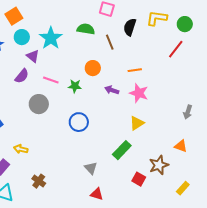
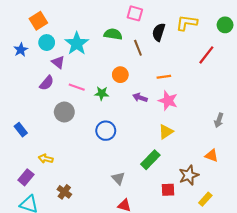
green circle: (185, 24) -> (225, 25), moved
red square: (139, 179) -> (168, 190), turned -32
yellow rectangle: (183, 188) -> (205, 199), moved

